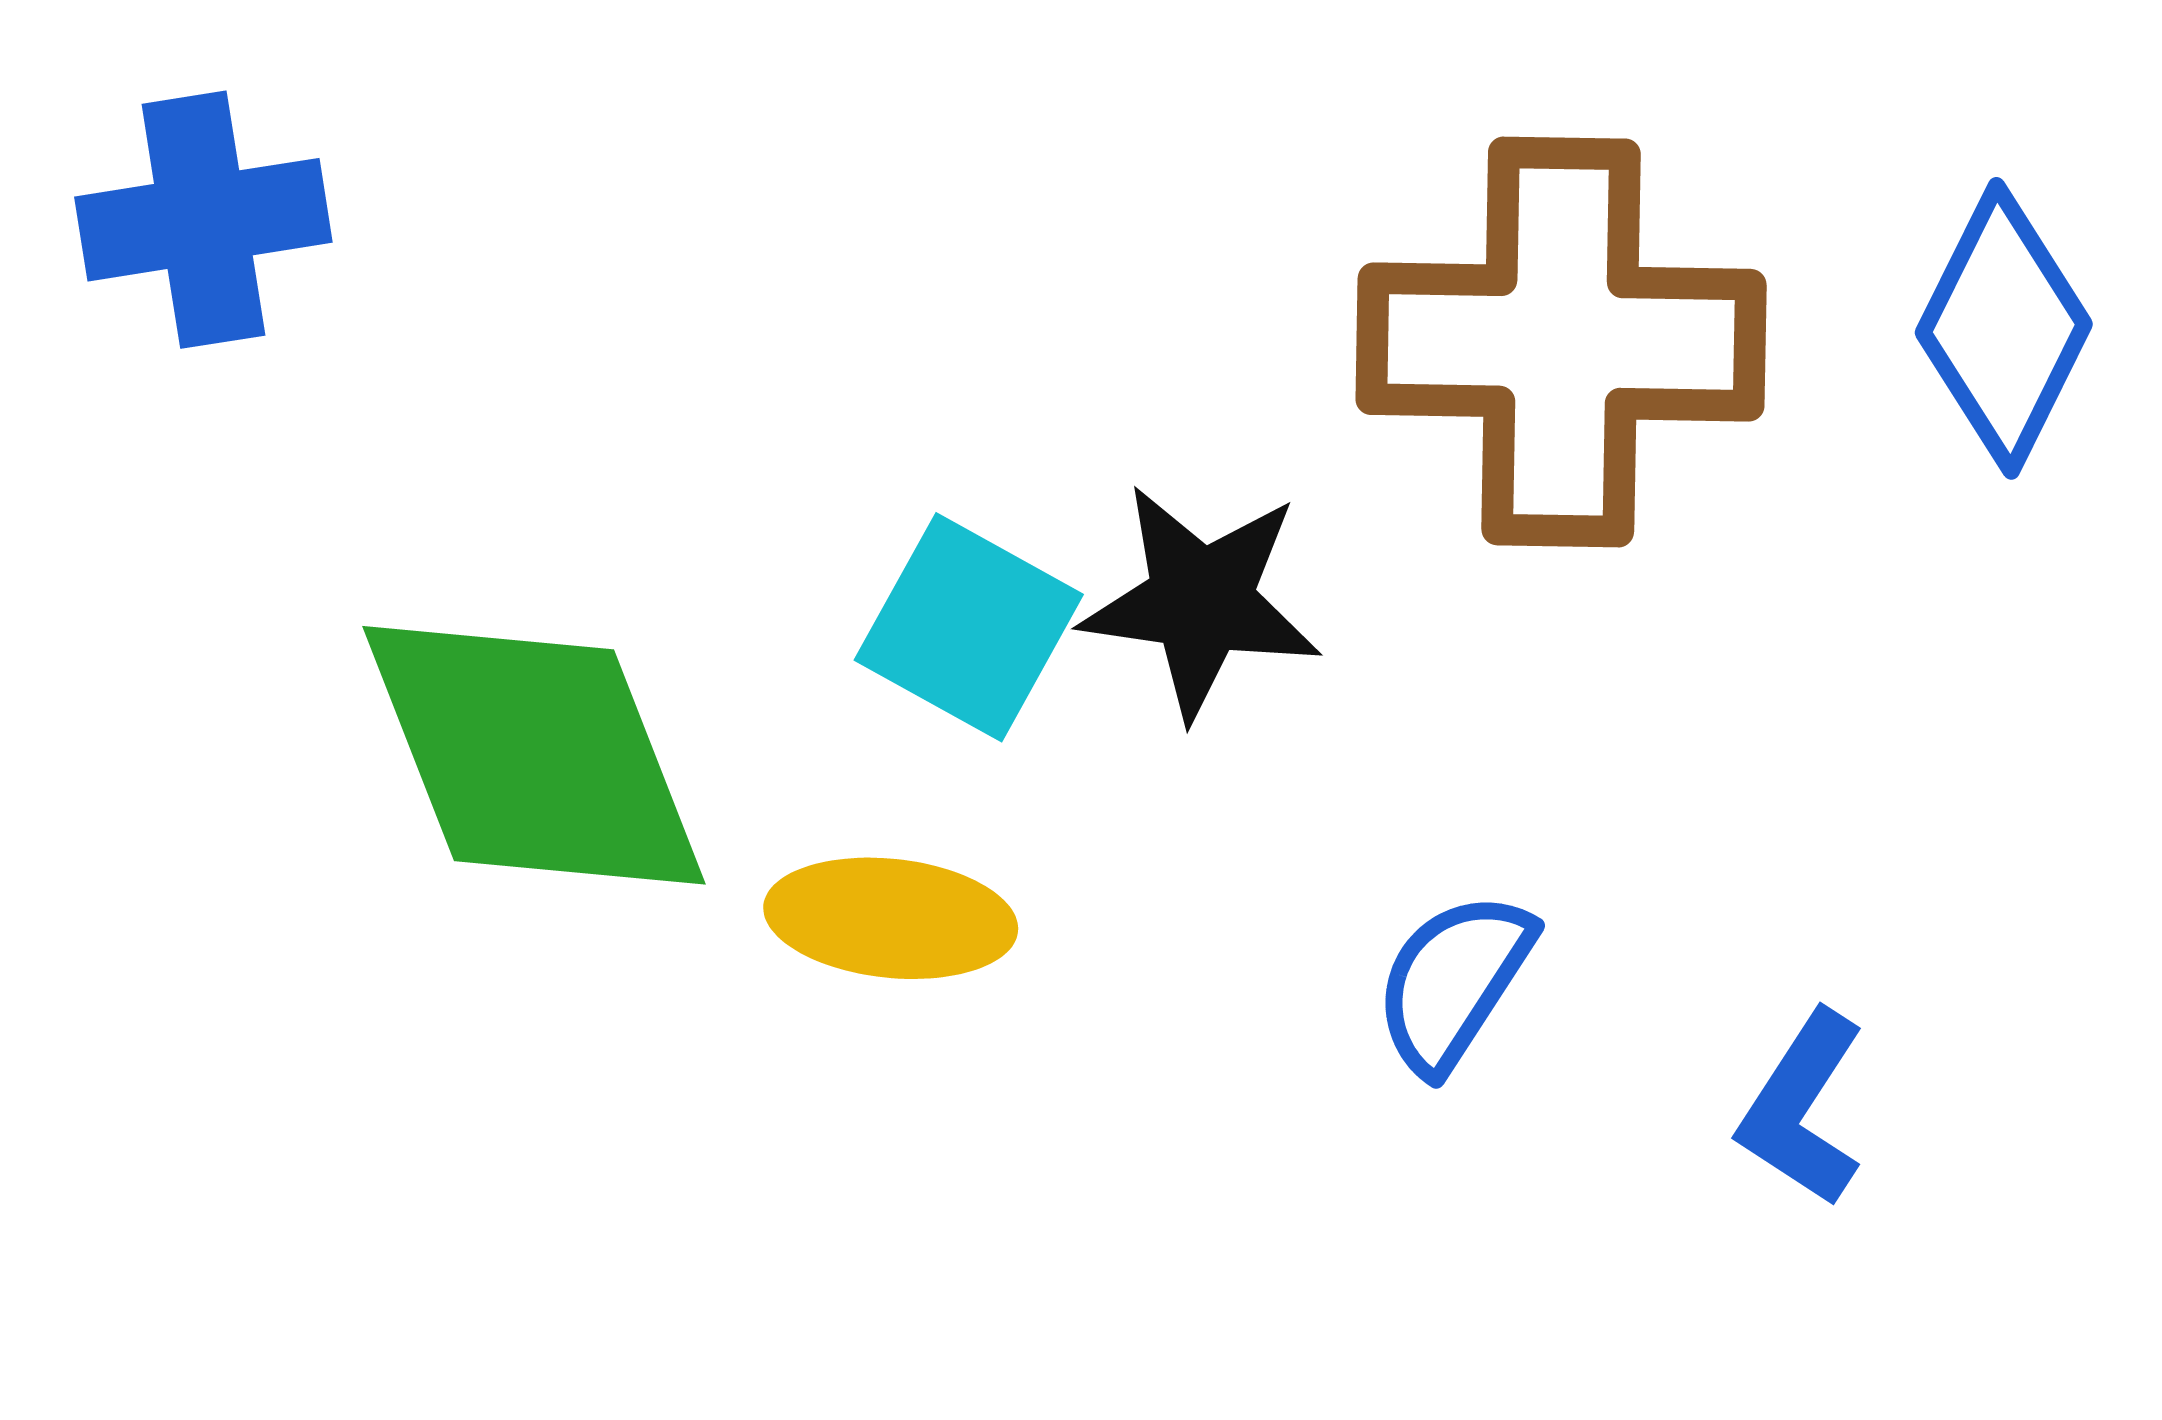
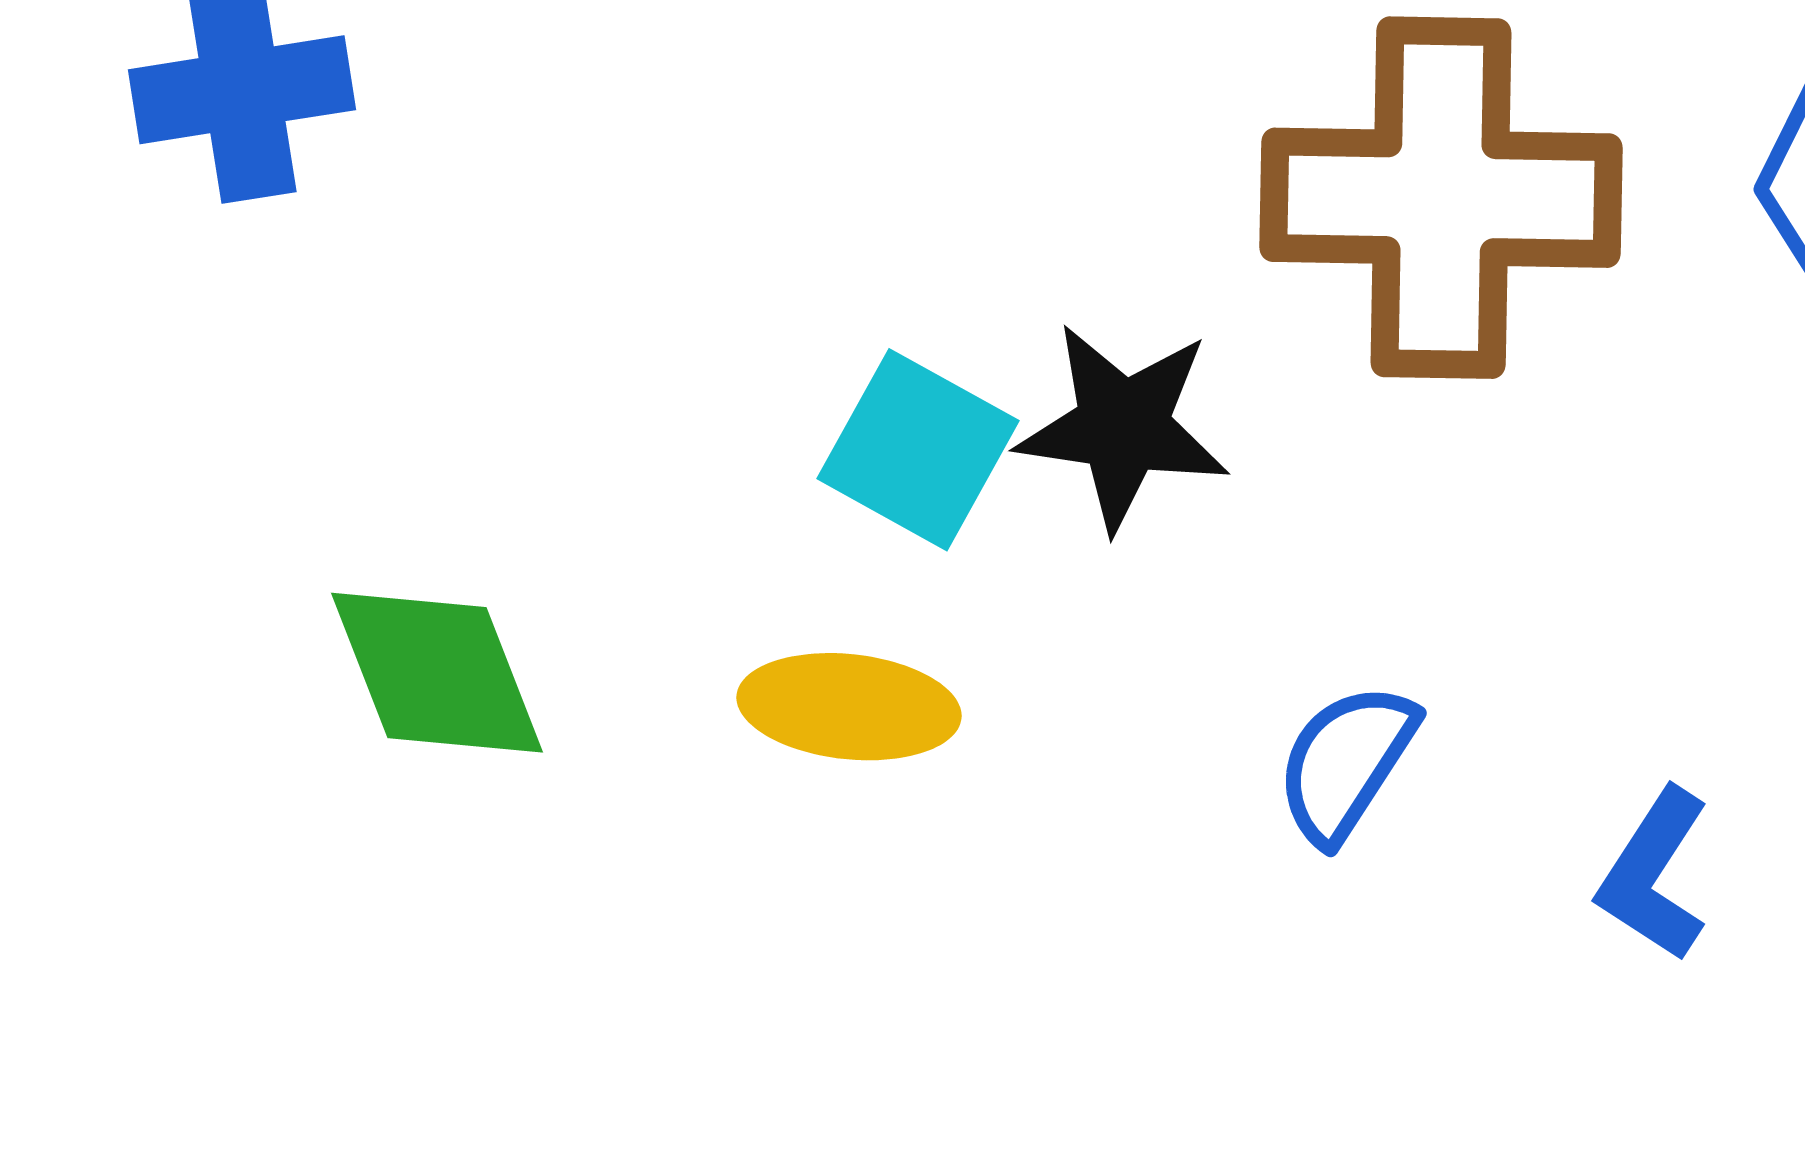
green diamond: (534, 755) -> (437, 673), moved, size x0.7

